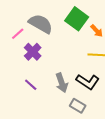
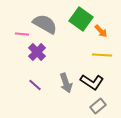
pink line: (18, 34) -> (22, 34), turned 48
gray rectangle: (78, 106) -> (98, 106), moved, turned -70

